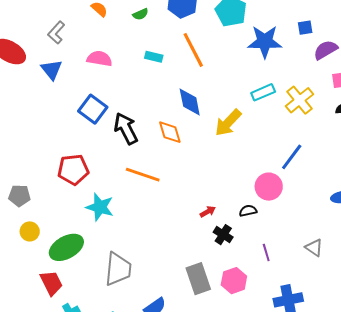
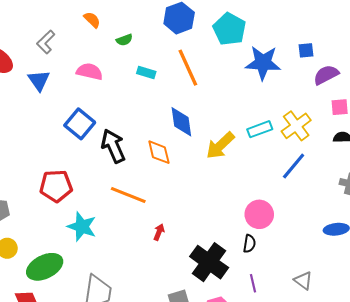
green semicircle: (140, 14) -> (124, 40), moved
cyan rectangle: (263, 92) -> (260, 129), moved
blue line: (292, 157) -> (294, 166), moved
black semicircle: (248, 211) -> (249, 244), moved, turned 108
red arrow: (208, 212) -> (159, 232), moved, turned -42
black cross: (223, 235) -> (209, 262), size x1.8

